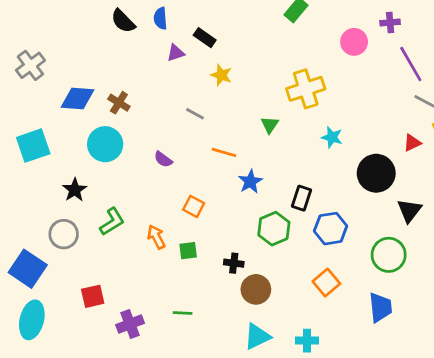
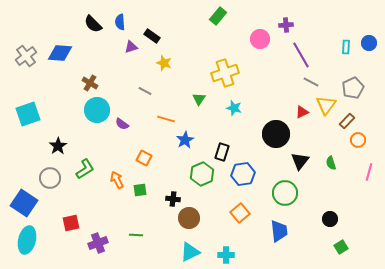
blue diamond: (77, 99) -> (60, 53), moved
cyan star: (332, 137) -> (234, 108), moved
cyan circle: (105, 144) -> (97, 110), moved

